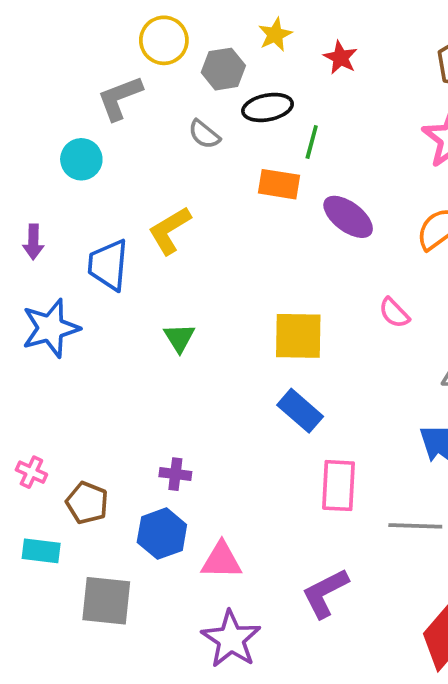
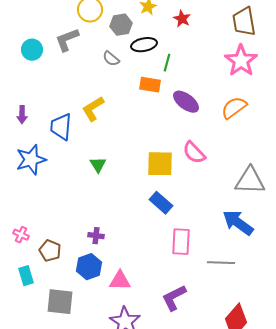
cyan circle: (81, 159) -> (32, 50), moved
pink semicircle: (394, 313) -> (194, 153), moved, size x1.4
cyan rectangle: (41, 551) -> (26, 276), turned 66

